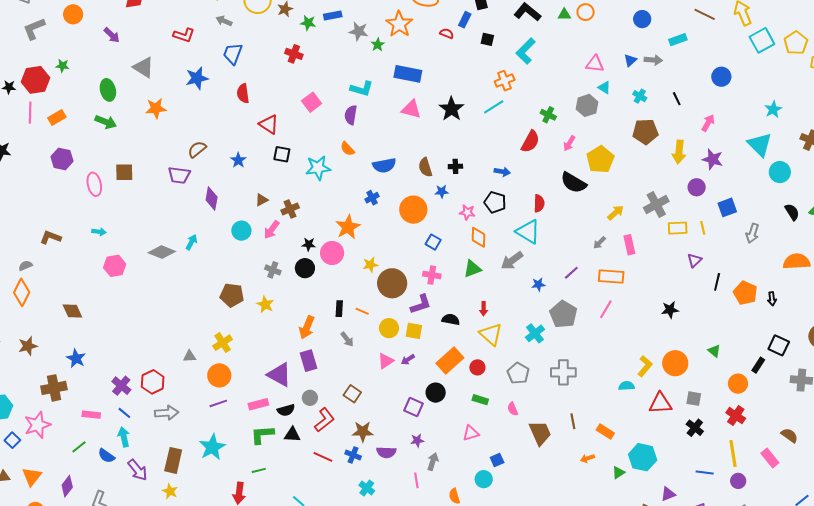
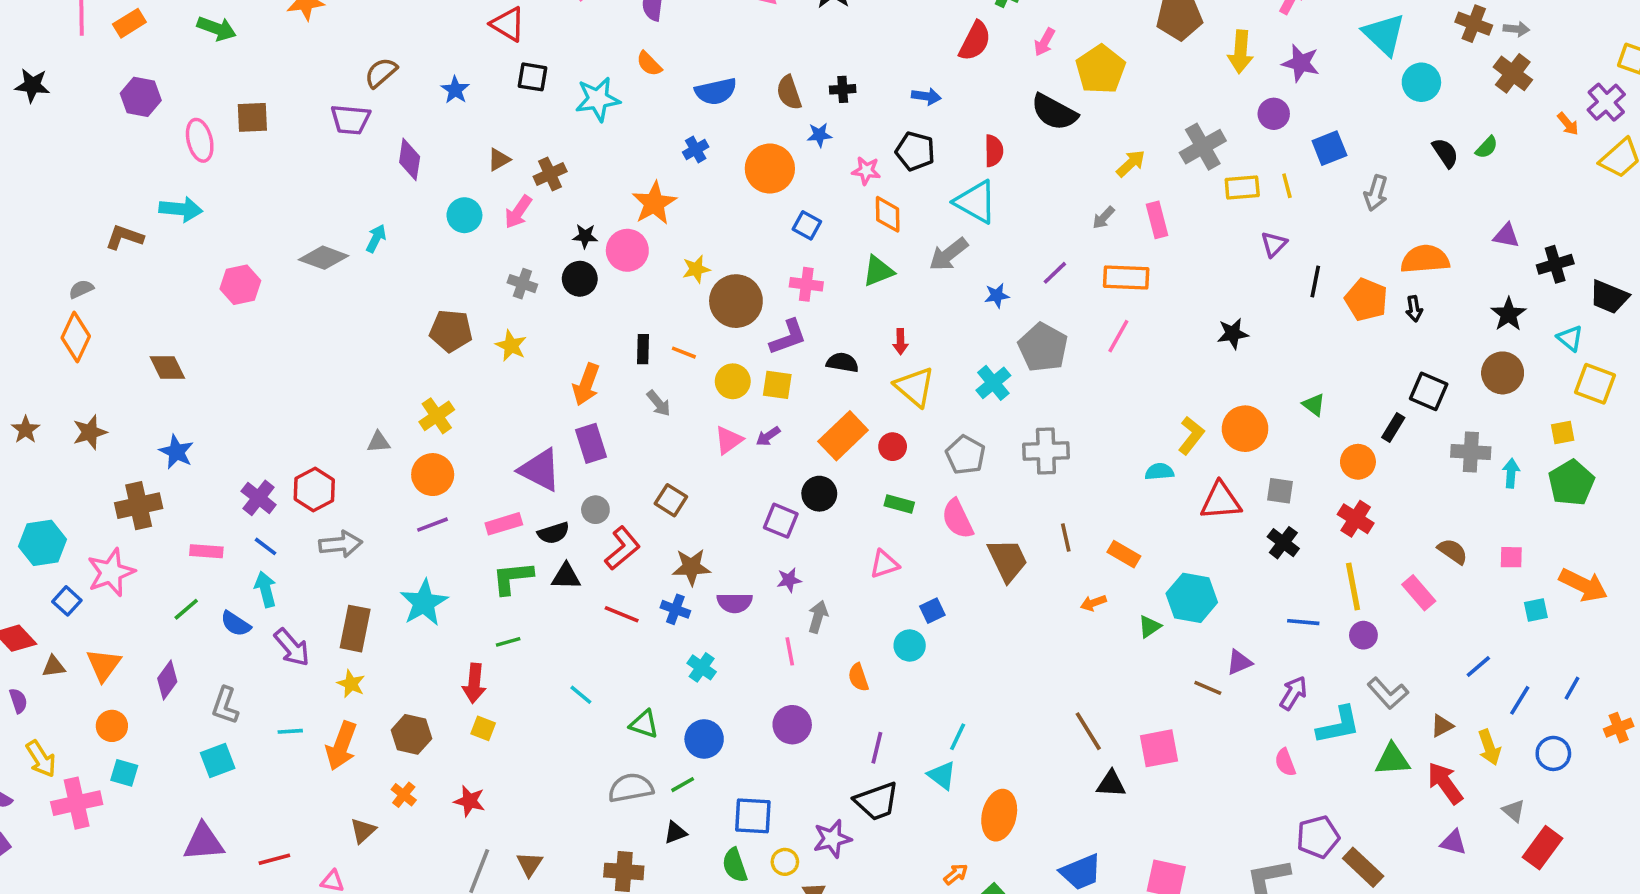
cyan arrow: (99, 232) -> (181, 209), moved, size x1.6
orange semicircle: (797, 261) -> (1425, 259), moved
pink semicircle: (513, 409) -> (958, 519), size x1.6

